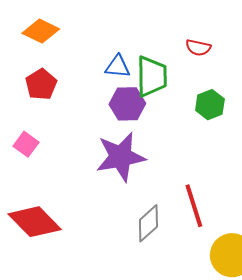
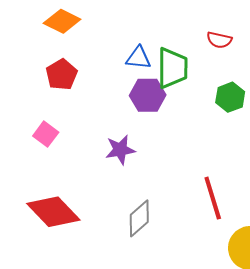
purple star: (121, 157) -> (120, 150), moved, size x0.6
gray diamond: (148, 223) -> (139, 218), moved

